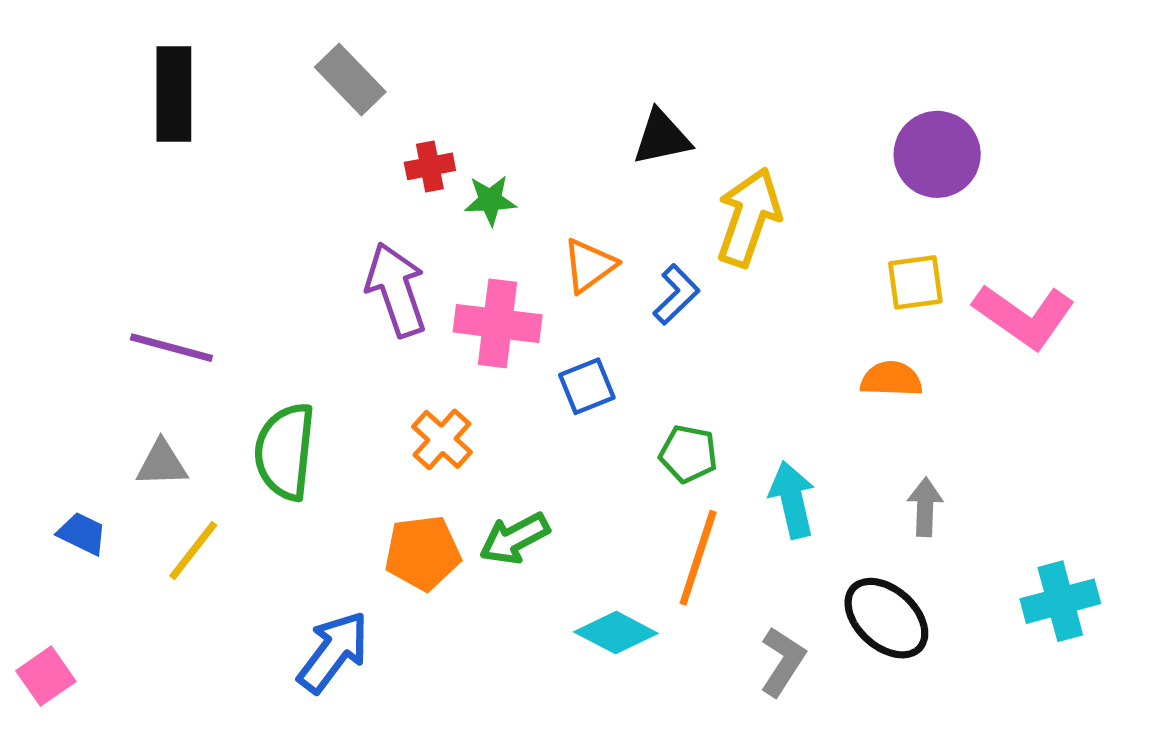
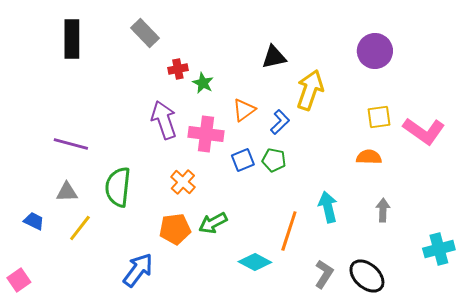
purple circle: (937, 154) -> (375, 51), moved
green star: (490, 200) -> (203, 83), turned 30
green pentagon: (688, 454) -> (274, 160), moved
black ellipse: (886, 618) -> (367, 276), moved

